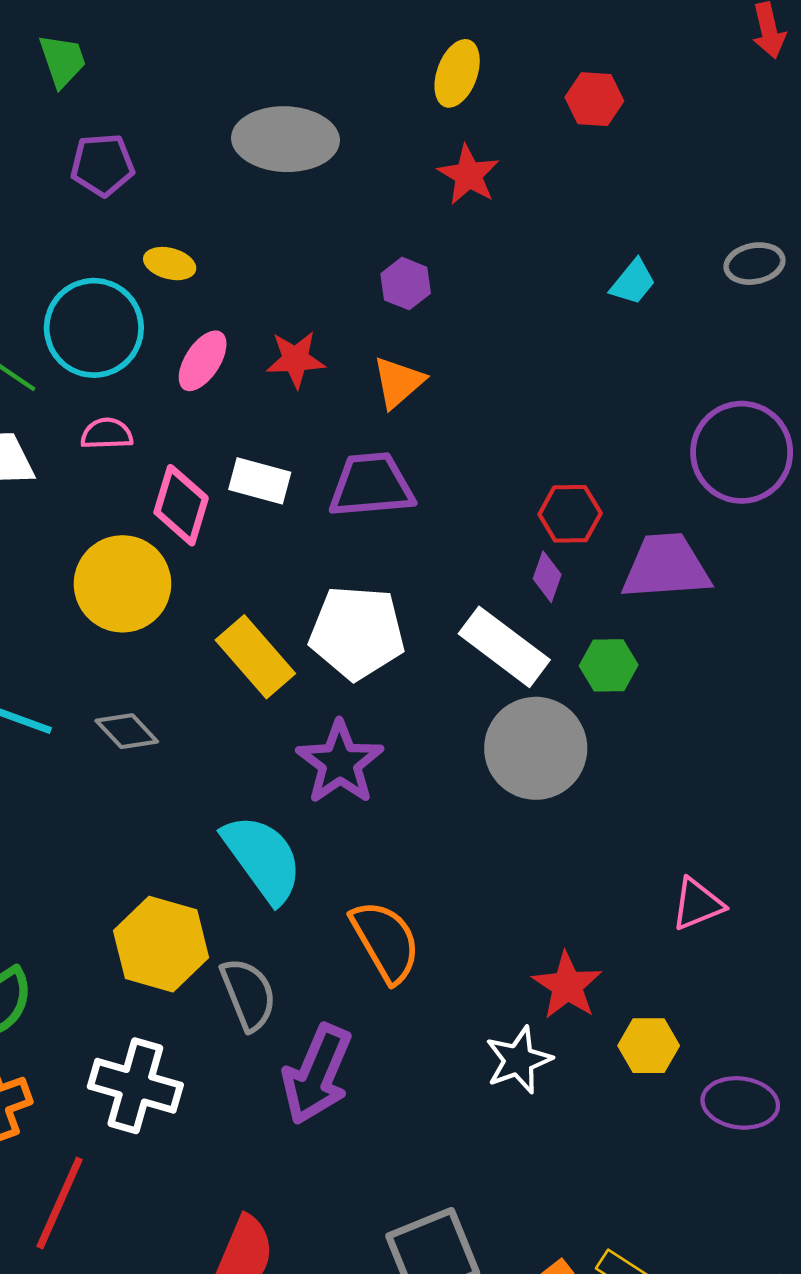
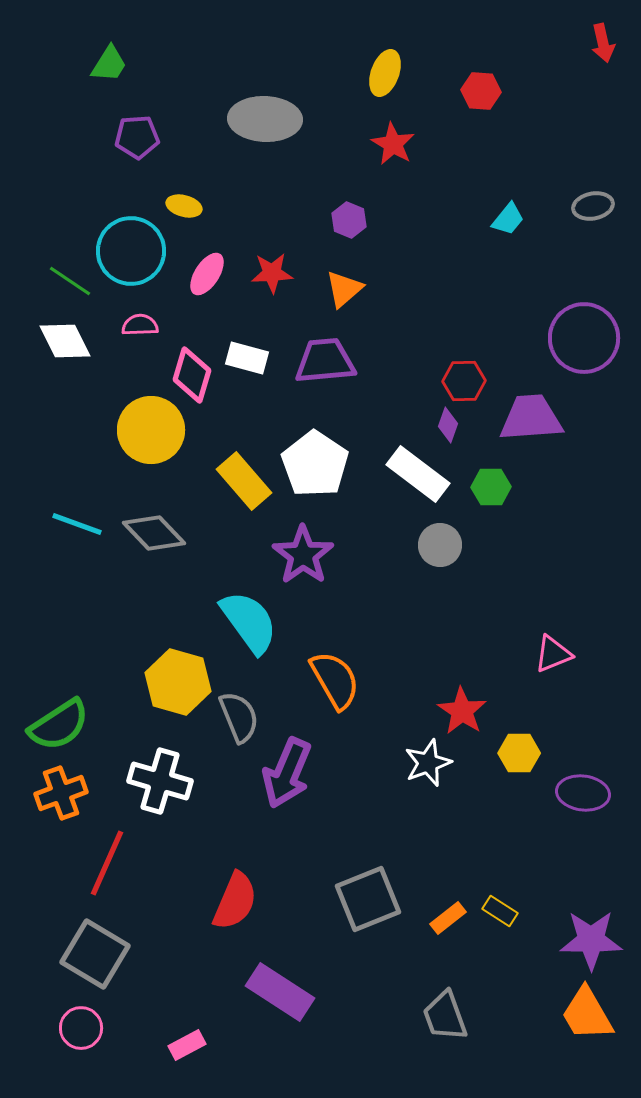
green trapezoid: (62, 61) -> (109, 64), turned 51
white pentagon: (357, 632) -> (315, 464), turned 30
gray diamond: (127, 731) -> (154, 533), size x1.4
gray circle: (536, 748) -> (440, 545), size x0.6

